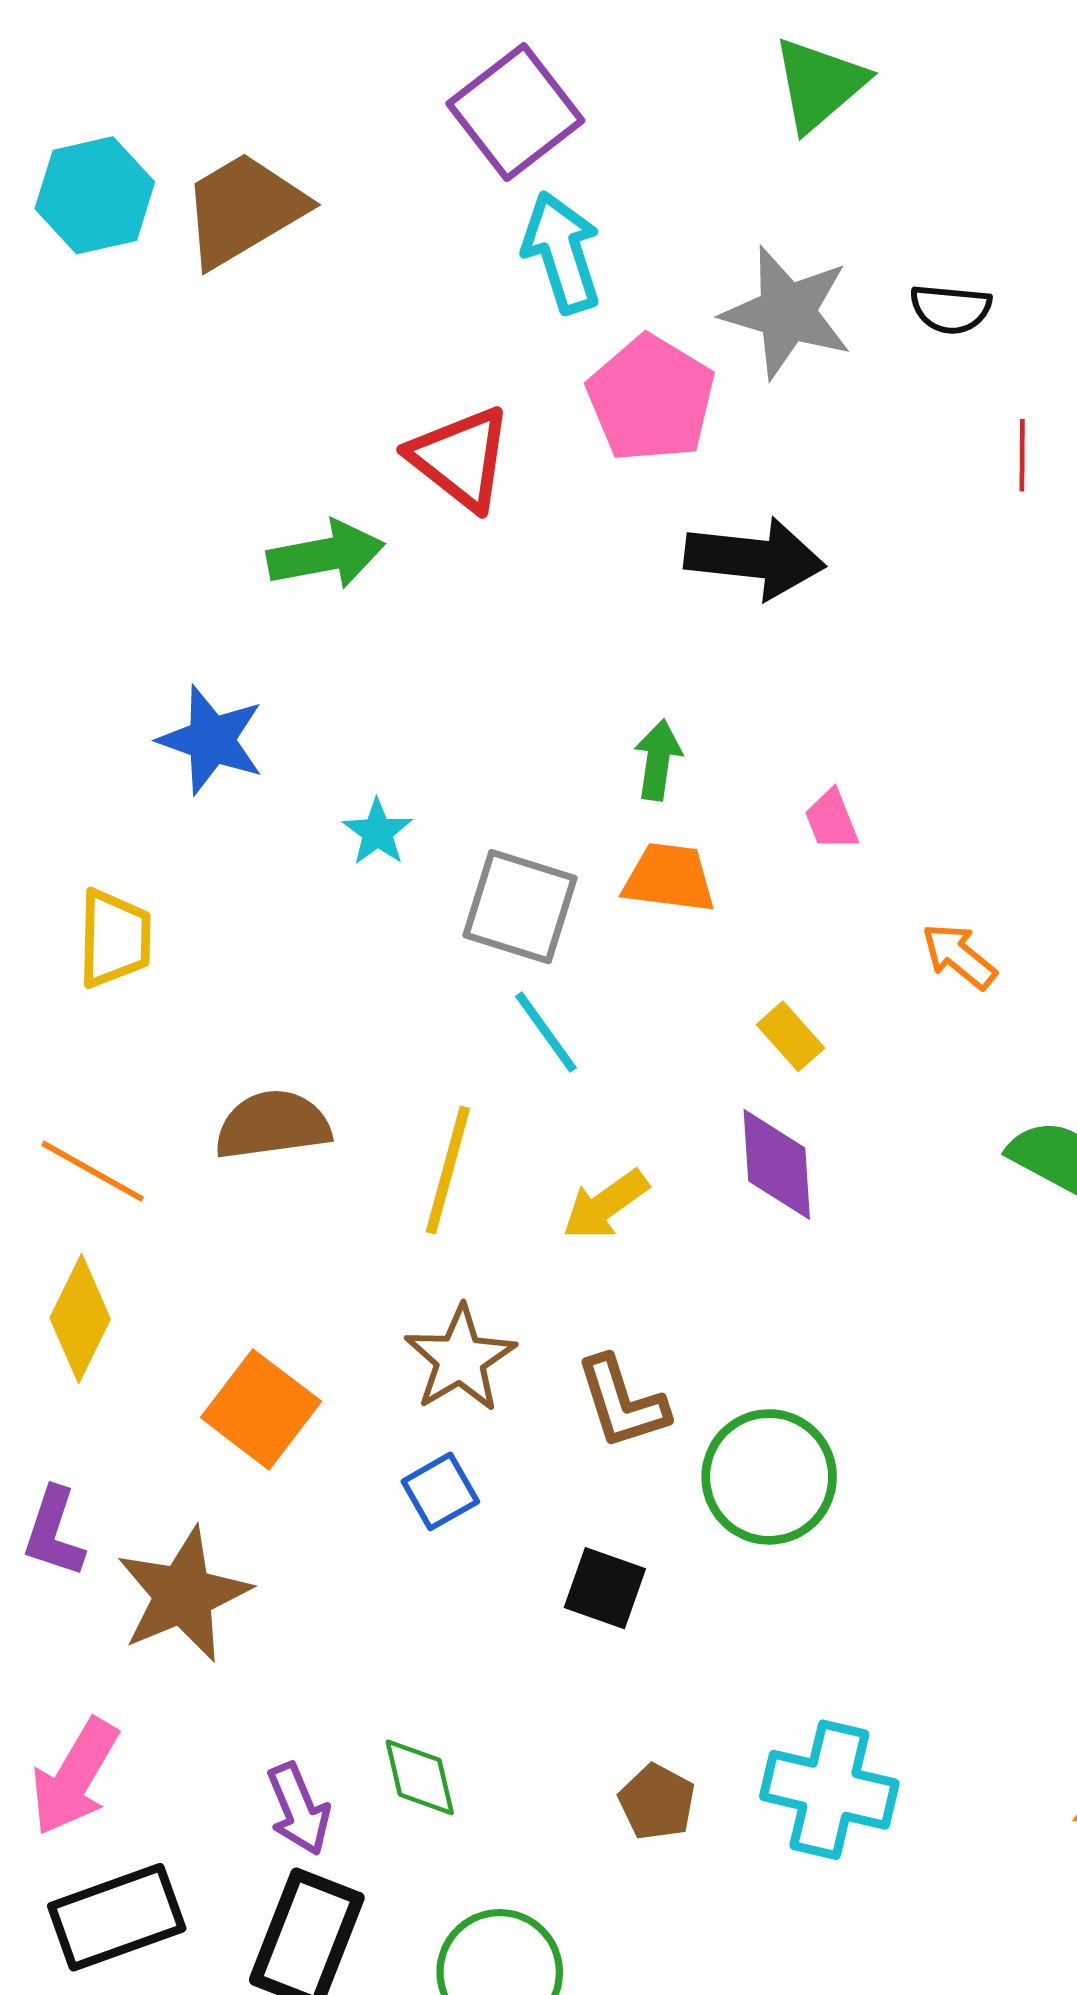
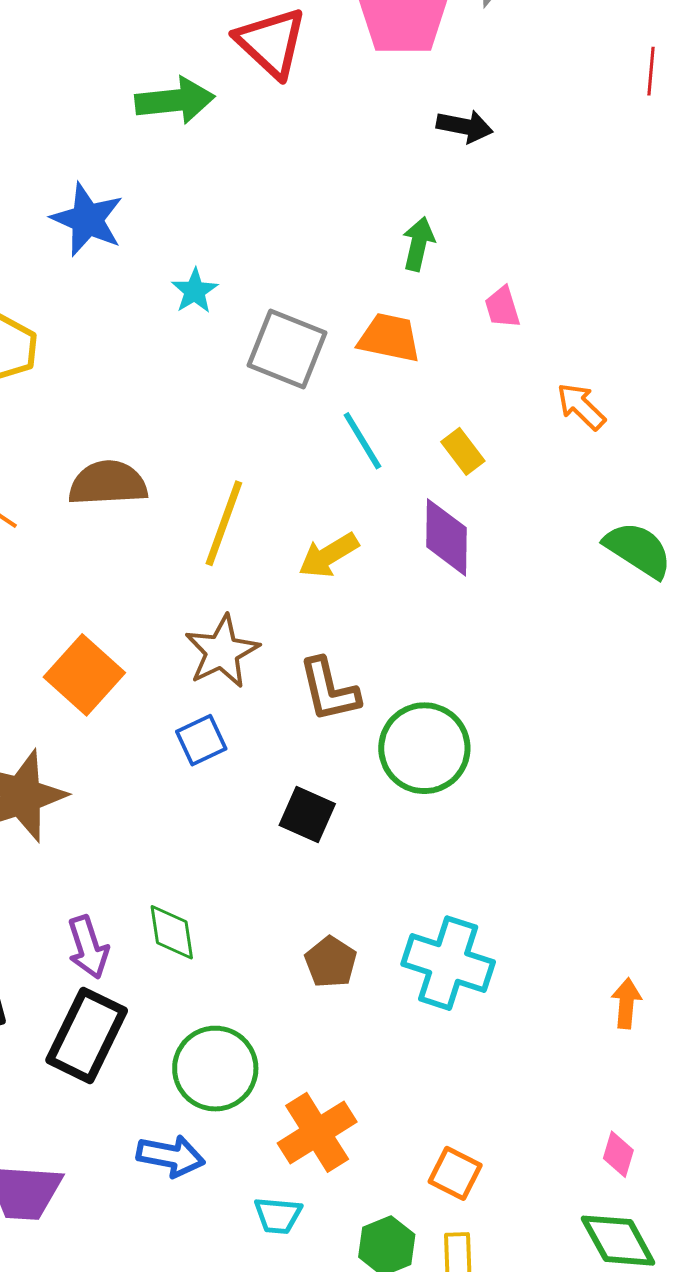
black arrow: (755, 558) -> (465, 126), size x0.6
green arrow: (658, 760) -> (418, 244), moved
cyan line: (546, 1032) -> (362, 441), moved

